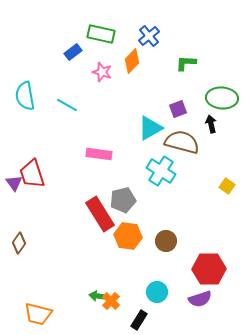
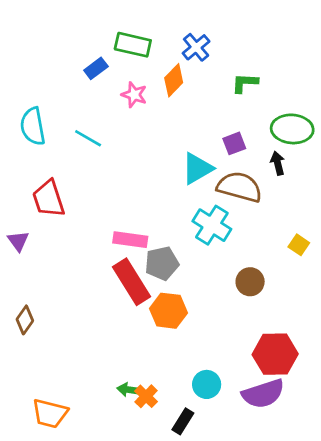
pink rectangle: (99, 154) -> (130, 240), moved
red trapezoid: (32, 174) -> (49, 199), moved
brown circle: (166, 241) -> (250, 282), moved
purple semicircle: (200, 299) -> (263, 394), size x1.4

